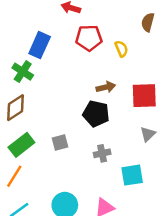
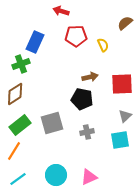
brown semicircle: (148, 22) -> (125, 23), turned 35
green cross: (23, 72) -> (21, 64), turned 36
gray square: (60, 143) -> (52, 123), size x1.6
cyan square: (132, 175) -> (120, 140), moved

